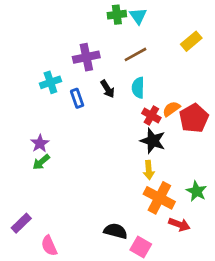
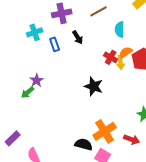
cyan semicircle: (138, 88) -> (120, 29), moved
black star: (153, 141) -> (94, 86), moved
purple star: (40, 143) -> (37, 80), moved
yellow arrow: (149, 170) -> (121, 62), moved
orange cross: (159, 198) -> (105, 131), moved, turned 30

